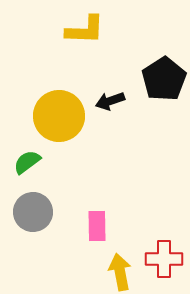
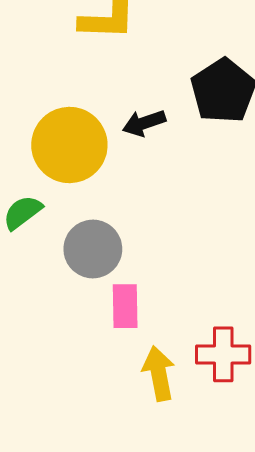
gray circle: (33, 212) -> (93, 249), moved

